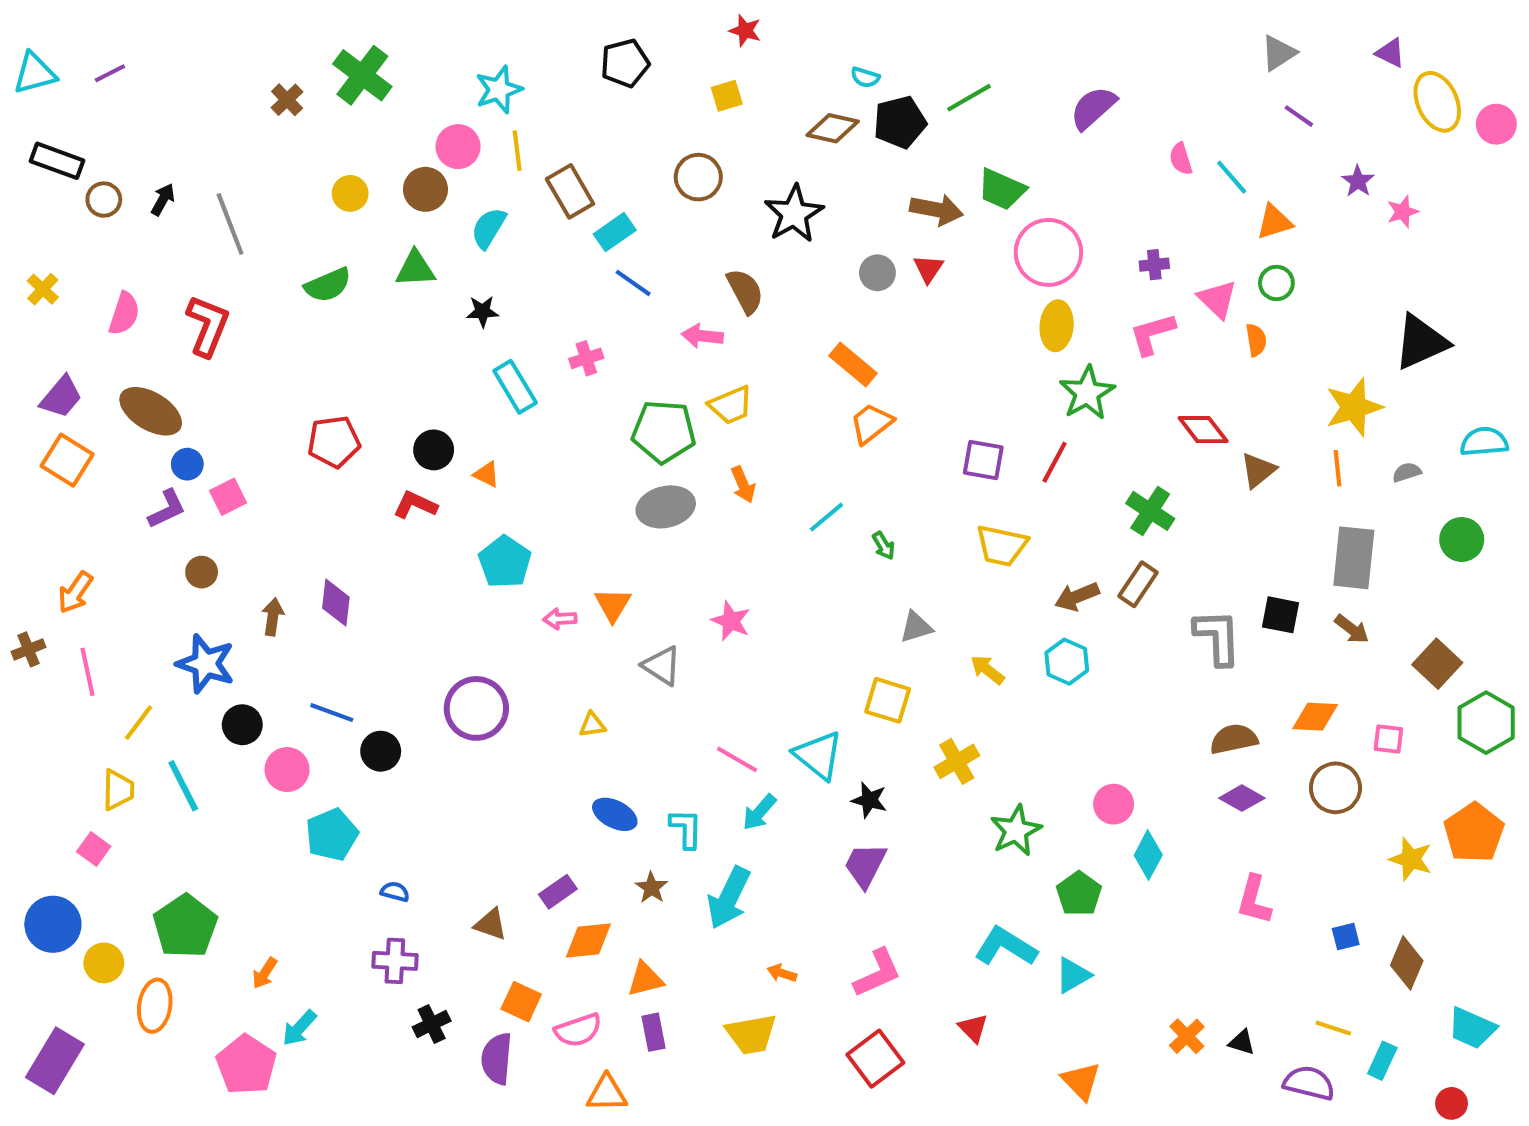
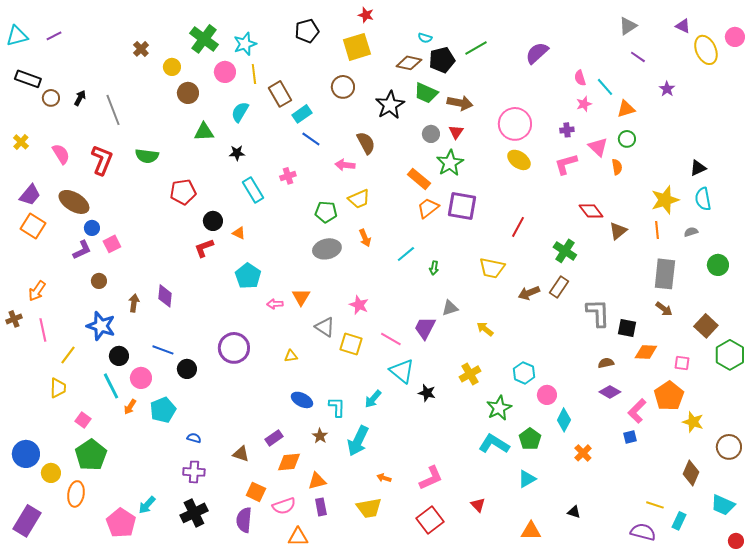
green cross: (362, 75) -> (204, 39), moved
yellow square: (727, 96) -> (357, 47), size x1.8
pink circle: (1496, 124) -> (735, 37), moved
brown circle: (425, 189) -> (188, 93), moved
green trapezoid: (1002, 189) -> (426, 93), moved
yellow circle: (350, 193) -> (172, 67), moved
pink star: (1403, 212) -> (584, 104), moved
green semicircle: (328, 285) -> (147, 156), moved, turned 30
pink semicircle: (124, 314) -> (61, 154), turned -50
yellow ellipse: (1057, 326) -> (519, 160), turned -60
black triangle: (1421, 342) -> (698, 168), size x0.6
green star: (1087, 393) -> (450, 163), moved
green pentagon: (664, 432) -> (326, 212), size x0.7
red pentagon: (334, 442) -> (183, 192), moved
cyan semicircle: (1484, 442) -> (703, 199), moved, turned -95
purple square: (983, 460) -> (462, 206), moved, size x1.4
red L-shape: (415, 505) -> (204, 248), turned -45
green arrow: (884, 546) -> (434, 268), turned 40
black square: (1281, 615) -> (627, 328), moved
cyan hexagon: (1067, 662) -> (524, 373), moved
yellow square: (888, 700) -> (351, 344), moved
brown semicircle: (1234, 739) -> (606, 363), size x0.7
pink line: (737, 759) -> (391, 339), moved
cyan line: (183, 786) -> (111, 386), moved
brown circle: (1335, 788) -> (729, 447), moved
orange pentagon: (1474, 833) -> (669, 396), moved
pink square: (94, 849) -> (83, 420), moved
purple trapezoid: (865, 865) -> (425, 328), moved
pink L-shape: (1254, 900) -> (637, 411), moved, turned 30
blue square: (1346, 936) -> (630, 437), moved
cyan L-shape: (1006, 947) -> (494, 444), moved
orange arrow: (265, 973) -> (130, 407), moved
black cross: (432, 1024) -> (194, 513), moved, size x1.5
orange cross: (1187, 1036) -> (583, 453), moved
black triangle: (1242, 1042) -> (574, 512), moved
orange triangle: (1081, 1081) -> (531, 531), turned -45
red circle: (1452, 1103) -> (736, 541), moved

